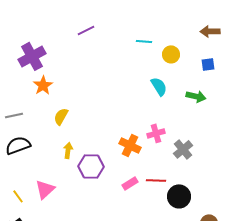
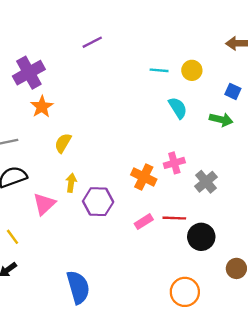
cyan line: (144, 41) -> (159, 70), moved
blue square: (208, 64) -> (233, 91), moved, turned 32
pink triangle: (45, 189) -> (44, 204), moved

